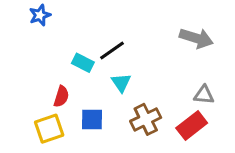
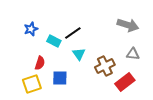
blue star: (40, 15) -> (31, 29), moved
gray triangle: (204, 95) -> (133, 54), moved
brown cross: (146, 119) -> (105, 66), moved

